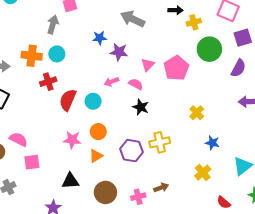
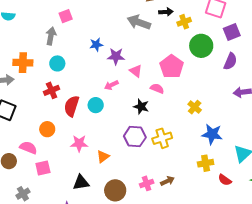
gray arrow: (133, 19) -> (139, 22), moved
orange cross: (32, 56) -> (23, 63), moved
pink triangle: (148, 65) -> (136, 71), moved, turned -32
pink semicircle: (136, 84) -> (157, 89), moved
orange circle: (98, 132) -> (47, 129), moved
blue star: (212, 143) -> (212, 134), size x1.5
purple hexagon: (132, 151) -> (135, 137), moved
yellow cross: (203, 173) -> (206, 163), turned 35
pink cross: (138, 197) -> (147, 183), moved
red semicircle: (224, 202) -> (225, 180), moved

